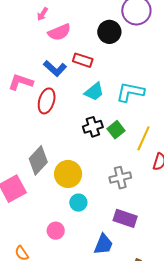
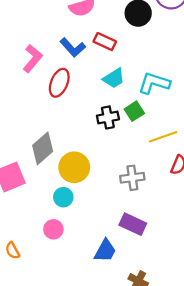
pink L-shape: (21, 82) -> (32, 58), turned 105
green square: (116, 130) -> (134, 111), moved
yellow line: (143, 138) -> (163, 137), turned 40
cyan circle: (78, 203) -> (63, 197), moved

